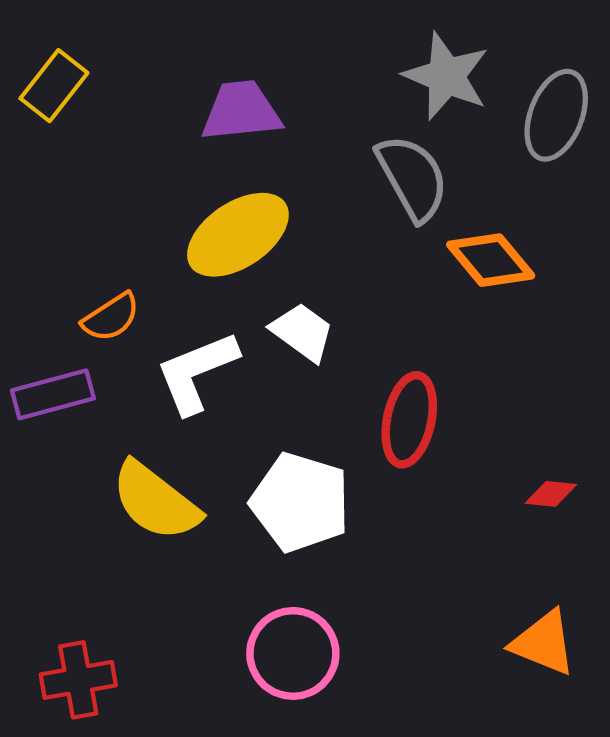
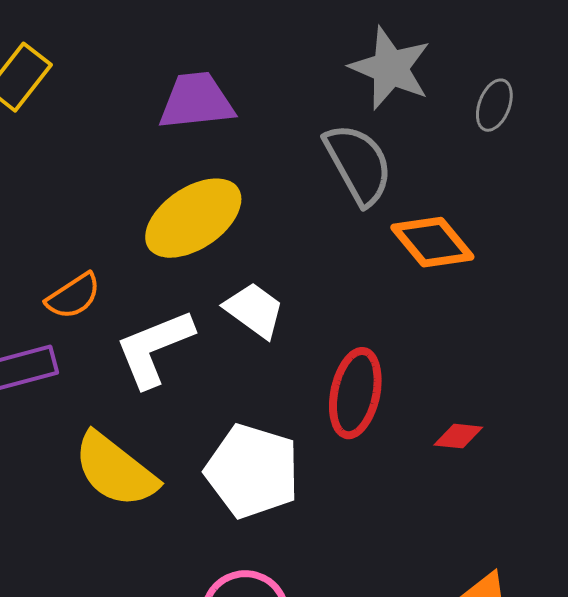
gray ellipse: (556, 115) -> (494, 105), size x0.6
red diamond: (551, 494) -> (458, 436), moved

